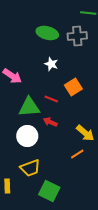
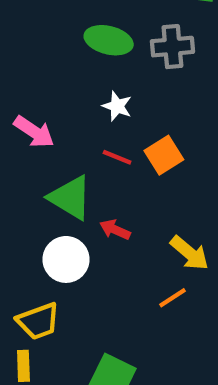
red line: (51, 99) -> (117, 157), moved
green triangle: (29, 107) -> (70, 198), turned 35
yellow trapezoid: (30, 168) -> (38, 321), moved

